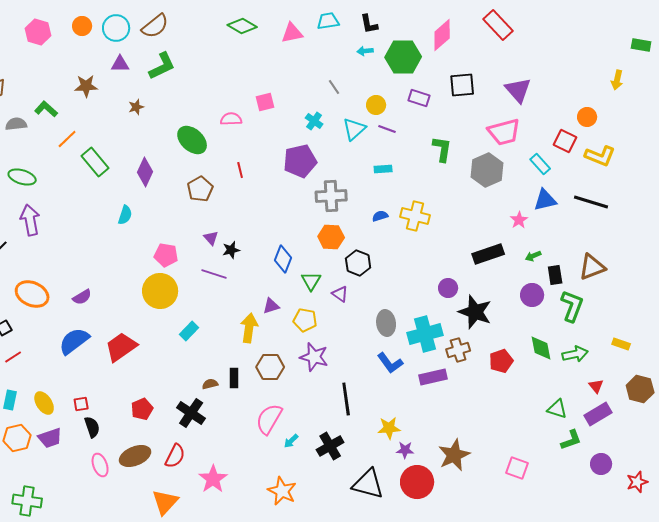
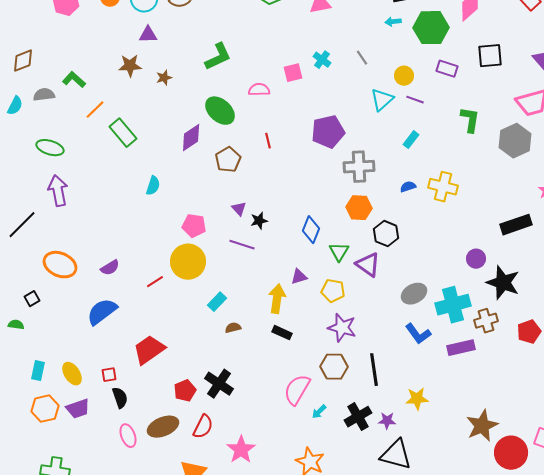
green L-shape: (162, 66) -> (218, 57), moved
brown star: (86, 86) -> (130, 66), moved
cyan cross: (314, 121) -> (322, 60), moved
cyan rectangle: (383, 169) -> (411, 140), turned -48
purple diamond: (145, 172) -> (191, 138), moved, turned 32
purple triangle: (340, 294) -> (368, 265), size x1.5
gray ellipse: (386, 323) -> (414, 294), turned 70
red trapezoid: (121, 347) -> (149, 350), moved
red line: (13, 357) -> (155, 282), moved
brown hexagon: (270, 367) -> (334, 367), moved
black rectangle: (234, 378) -> (282, 333), moved, turned -66
brown semicircle: (210, 384) -> (233, 328), moved
red pentagon: (142, 409) -> (185, 391), moved
purple star: (405, 450) -> (387, 421), moved
red circle: (417, 482) -> (511, 453), moved

